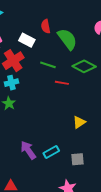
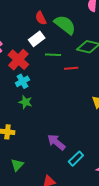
white rectangle: (27, 40) -> (37, 39), moved, turned -49
cyan rectangle: (51, 152) -> (76, 159), moved

